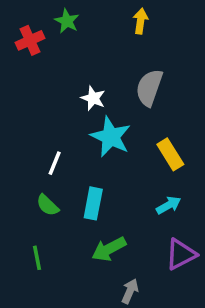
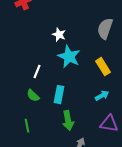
gray semicircle: (149, 88) -> (105, 29), moved
green arrow: (109, 249) -> (68, 121), turned -72
purple triangle: (181, 254) -> (109, 124), turned 36

